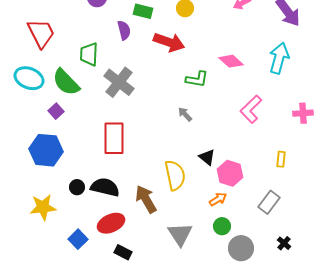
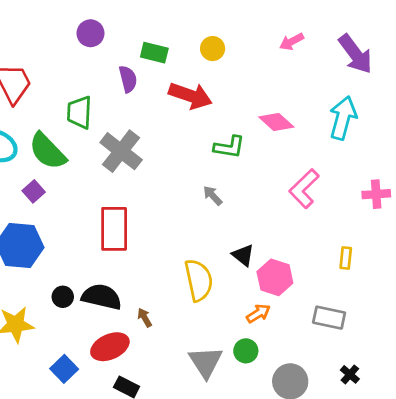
brown arrow: (146, 199) -> (145, 318), moved, size x0.5
gray rectangle: (269, 202) -> (329, 318), turned 65
green circle: (222, 226) -> (246, 351), moved

